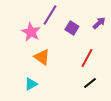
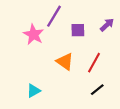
purple square: (72, 28) -> (78, 30), turned -32
orange triangle: (42, 57) -> (65, 62), moved

